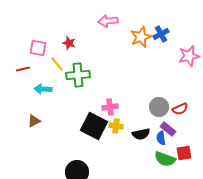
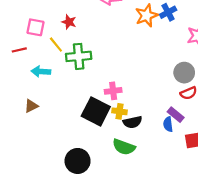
gray circle: (159, 107) -> (184, 73), moved
black semicircle: (141, 134) -> (132, 122), moved
green semicircle: (165, 159) -> (124, 147), moved

